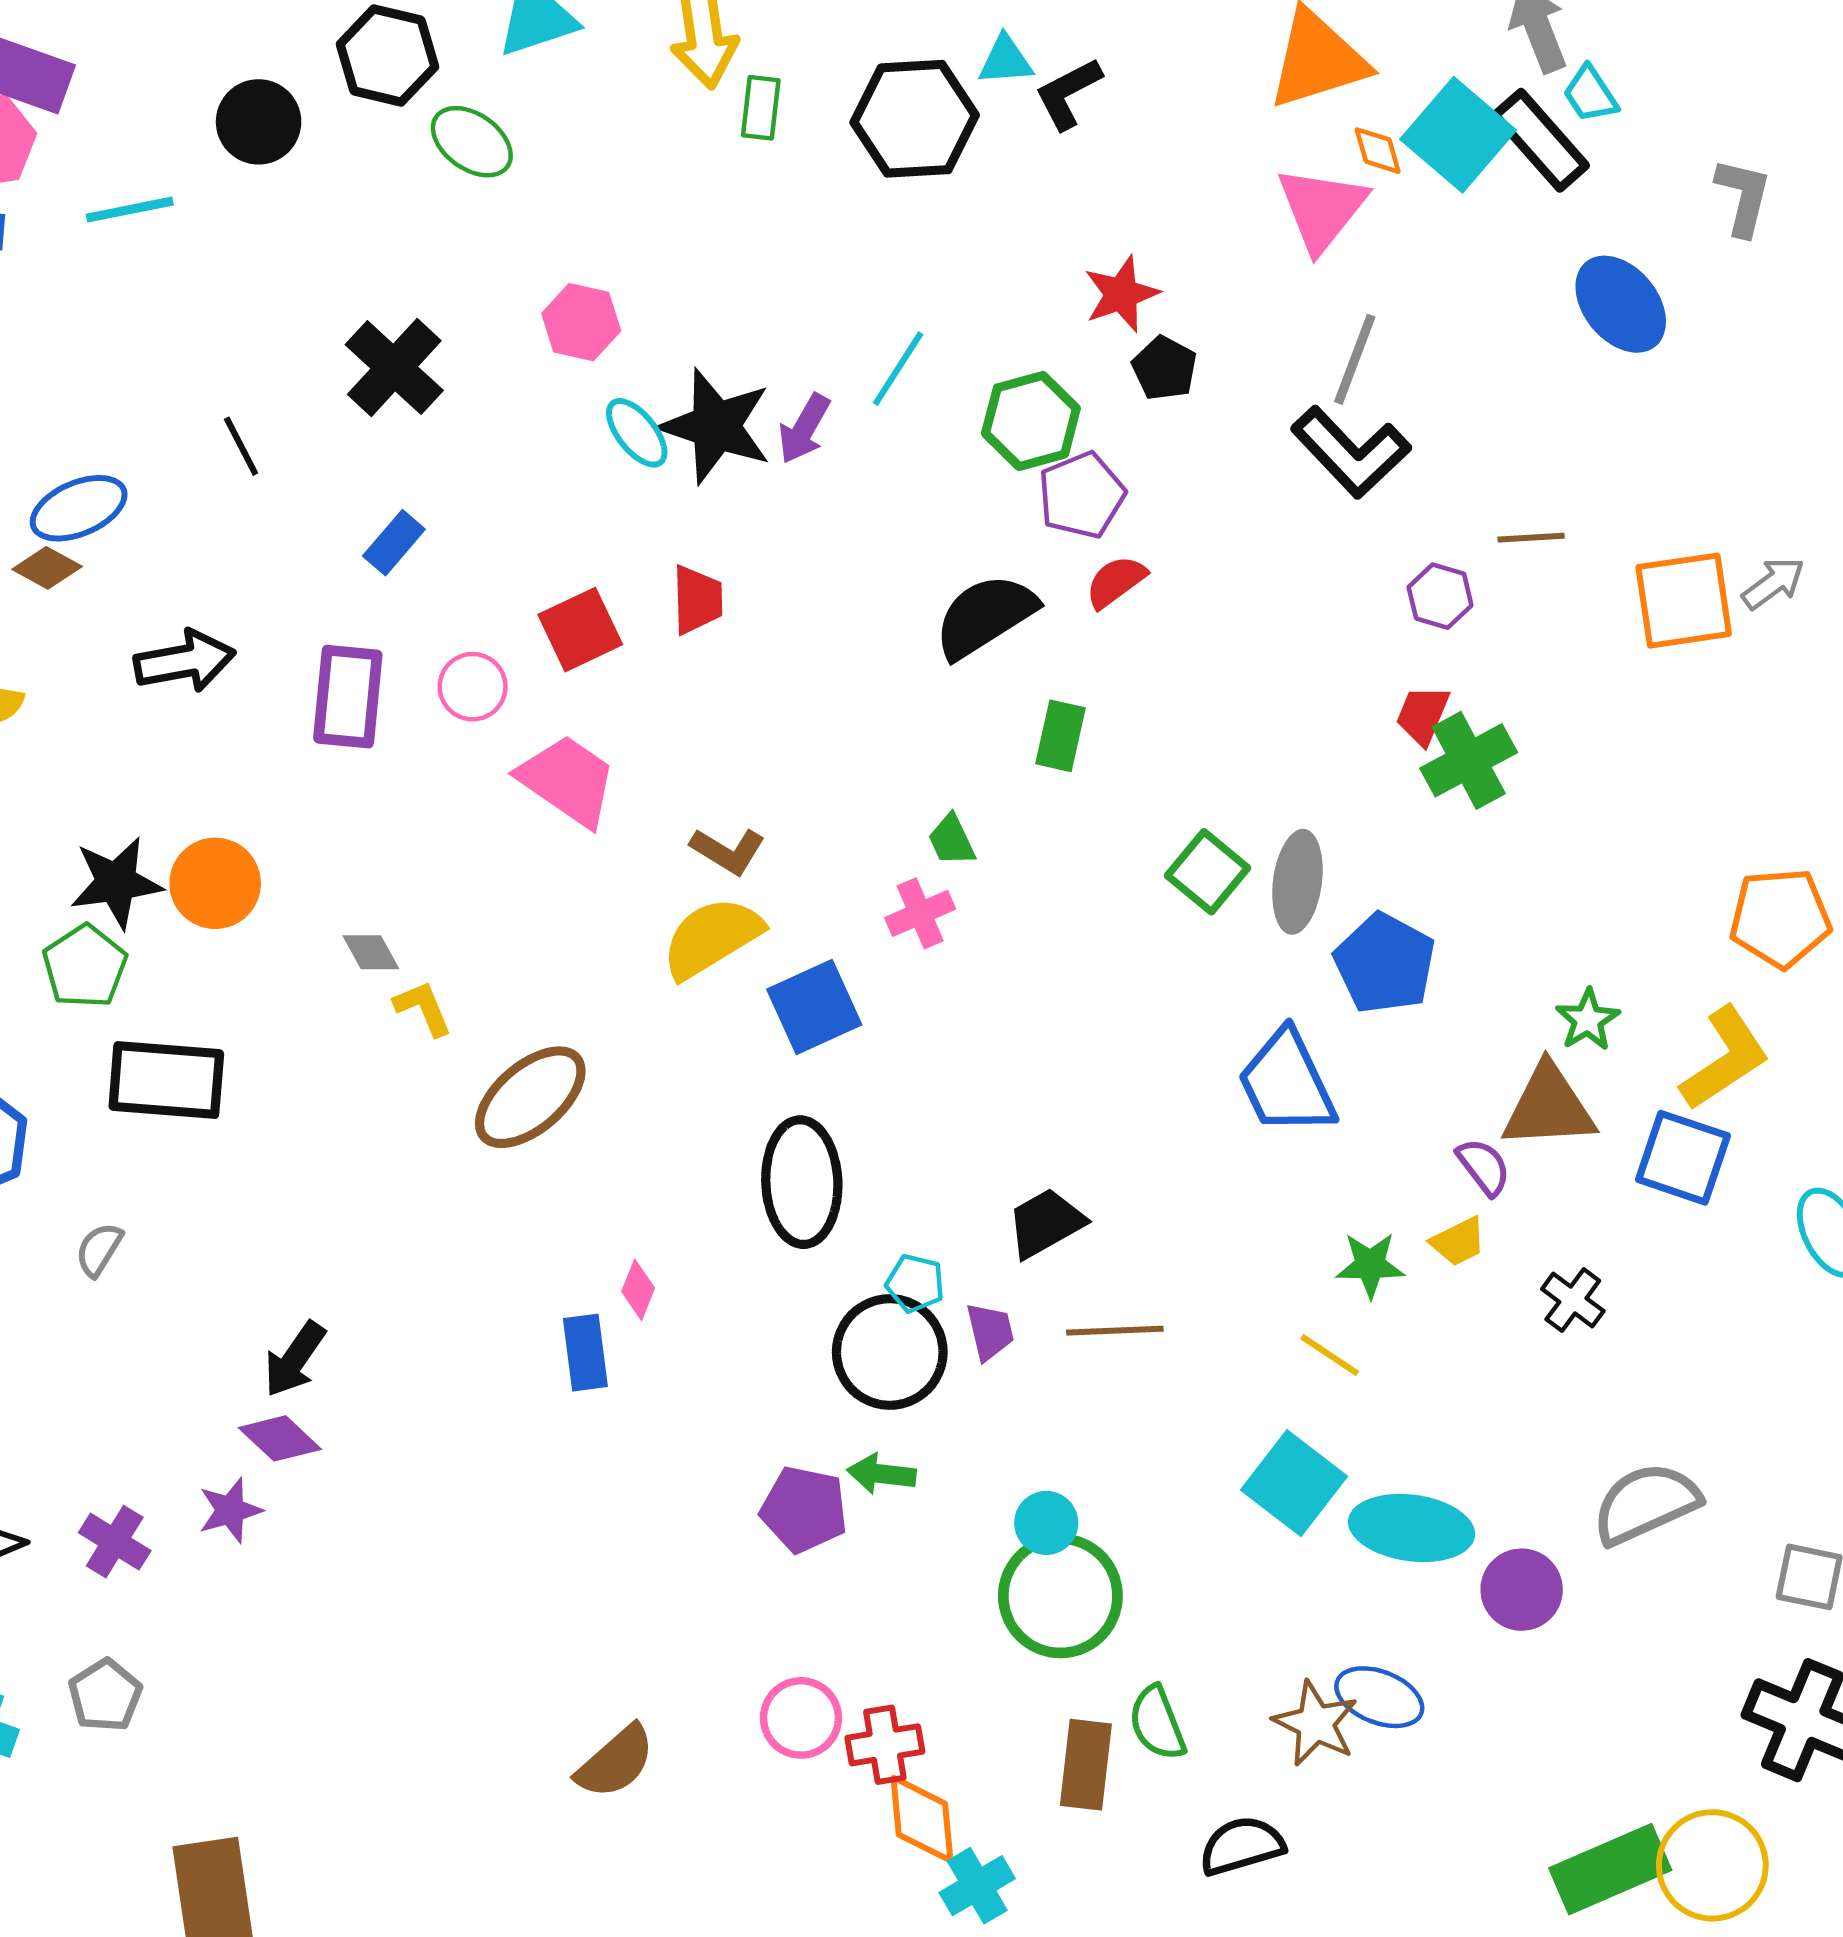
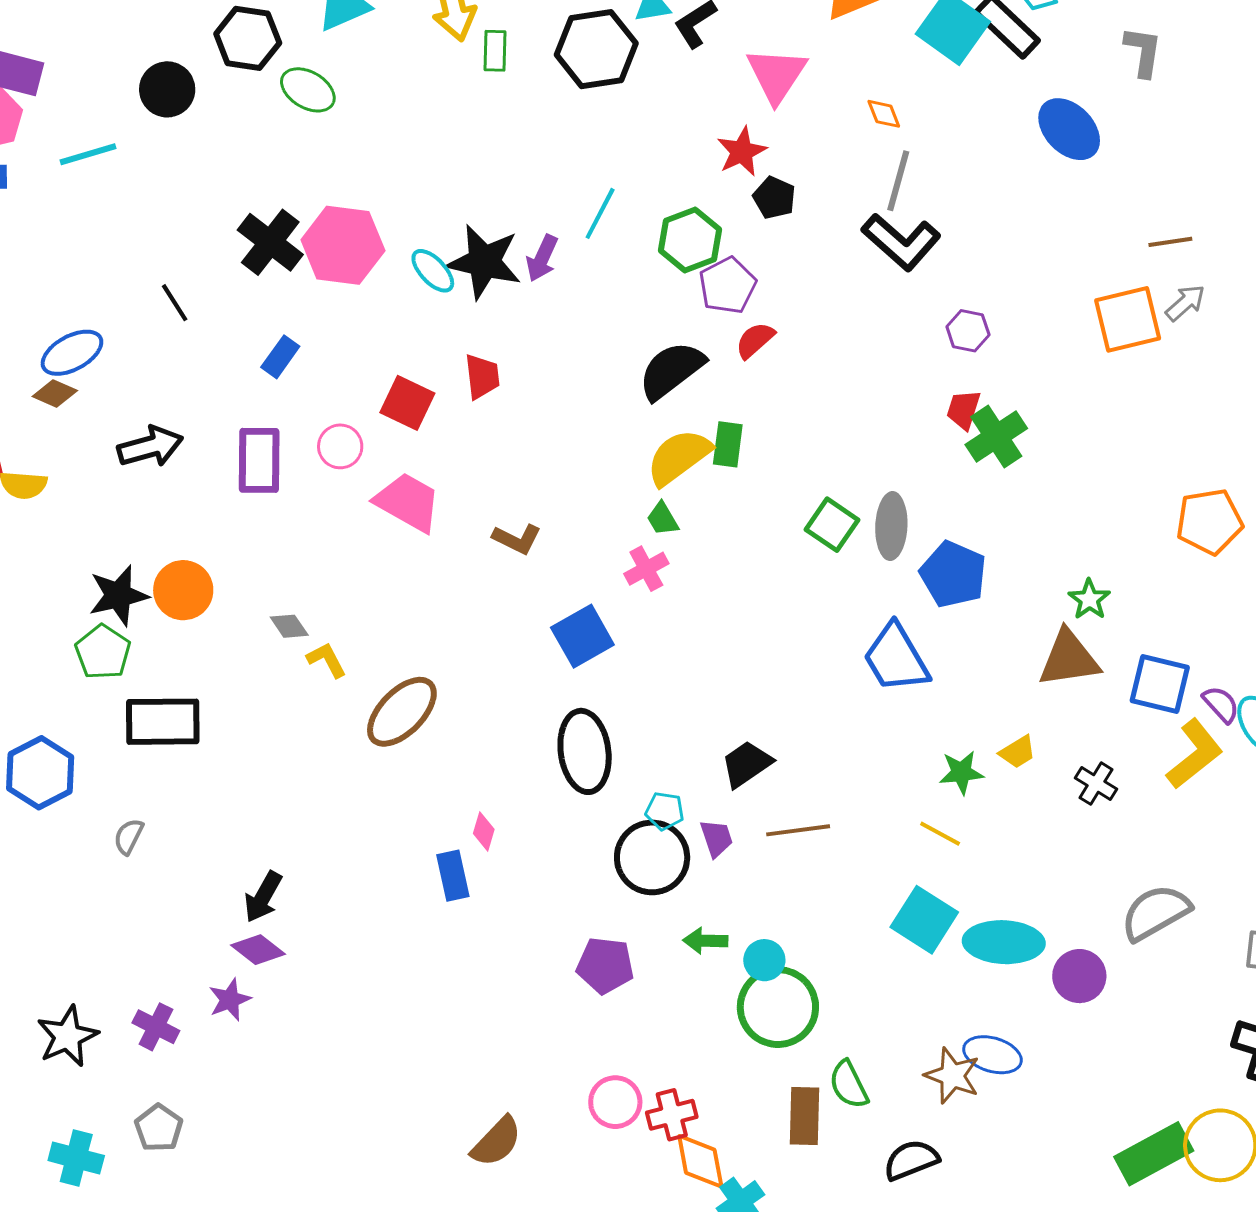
orange diamond: (1378, 151) -> (884, 114), moved
pink triangle: (1322, 209) -> (777, 75), moved
pink hexagon: (581, 322) -> (343, 245), moved, size x1.6
brown line: (1531, 538) -> (1170, 242), moved
red square: (580, 630) -> (407, 403), turned -34
yellow semicircle: (712, 938) -> (679, 457), moved
yellow L-shape: (1725, 1058) -> (1195, 754), moved
purple semicircle: (1484, 1167) -> (1221, 704), moved
green arrow: (881, 1474) -> (705, 941), moved

